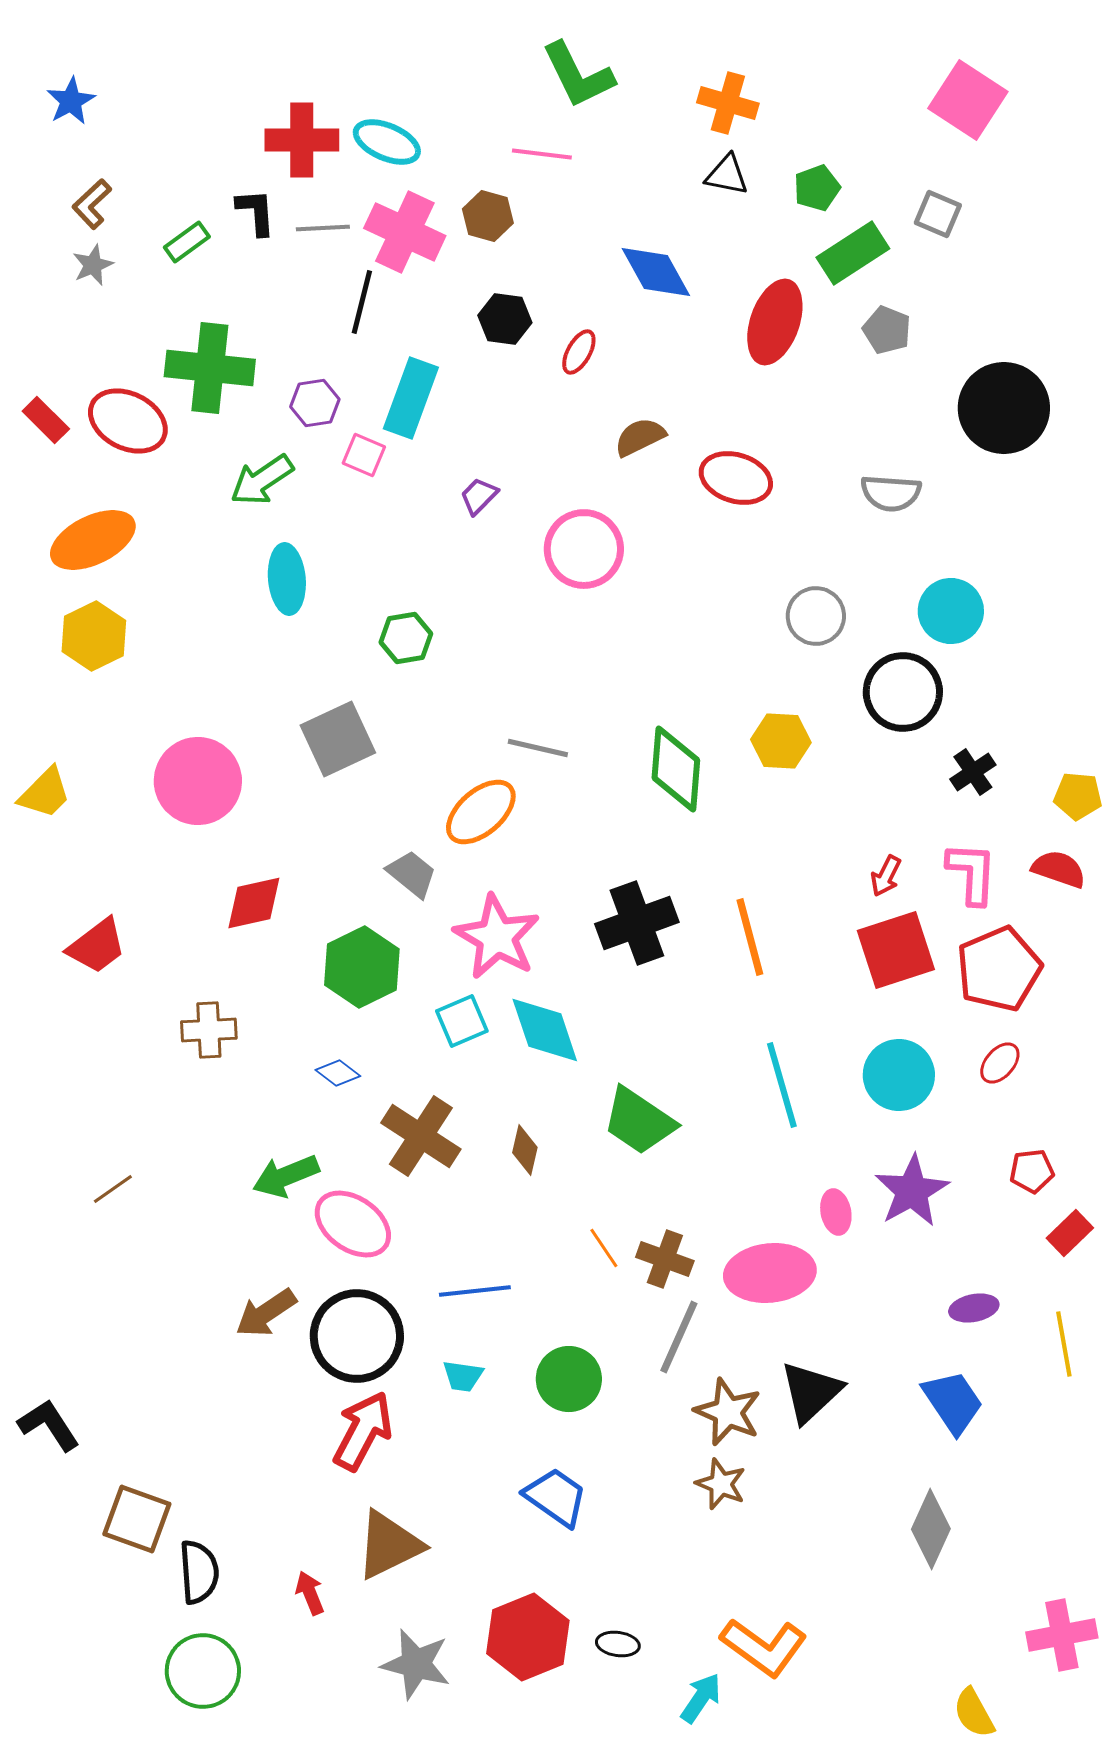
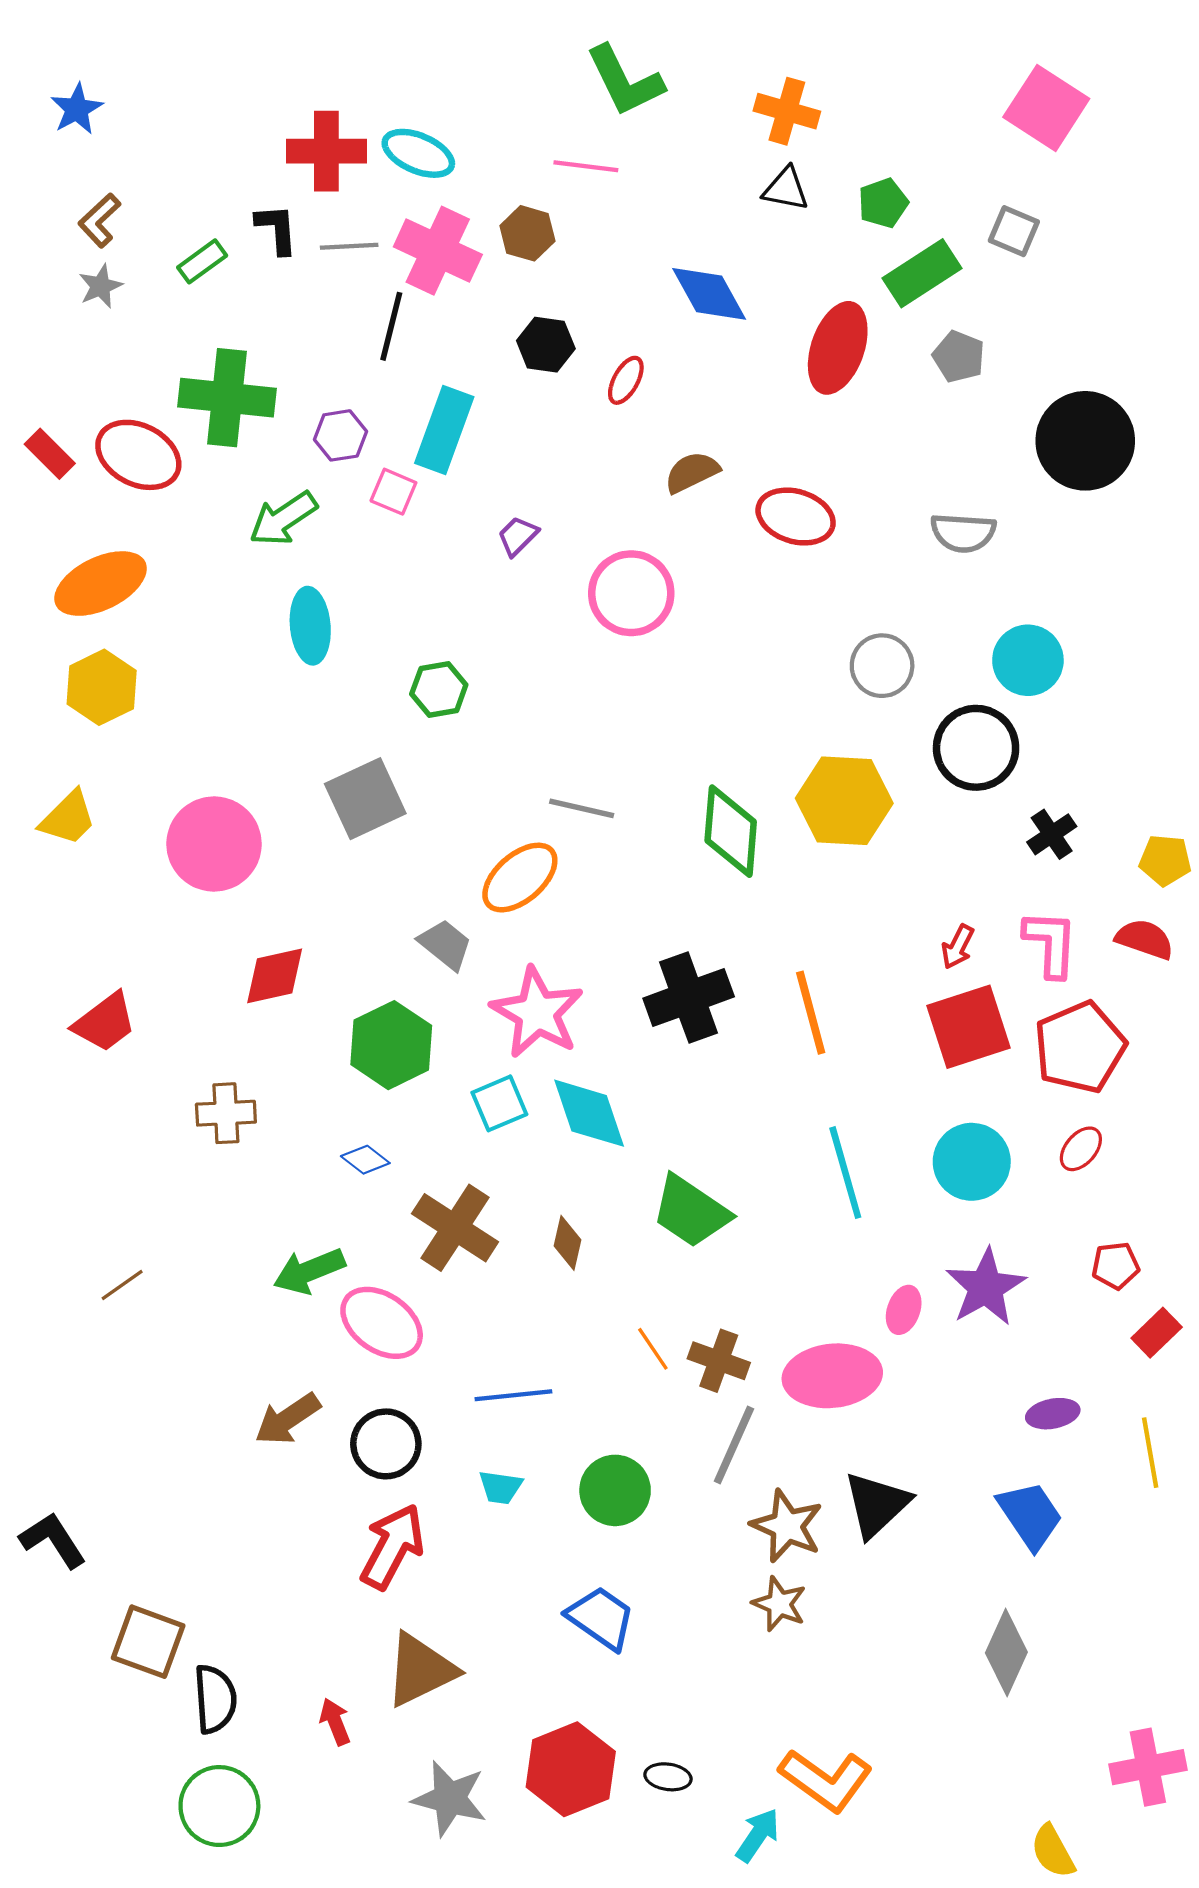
yellow hexagon: (781, 741) -> (844, 801), size x1.5
yellow trapezoid: (45, 793) -> (68, 818), moved
pink ellipse: (836, 1212) -> (904, 1310), turned 30
black circle: (357, 1336) -> (386, 1444), size x0.7

